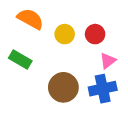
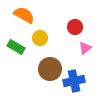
yellow circle: (65, 34) -> (40, 38), moved
blue cross: (103, 89) -> (74, 81), moved

